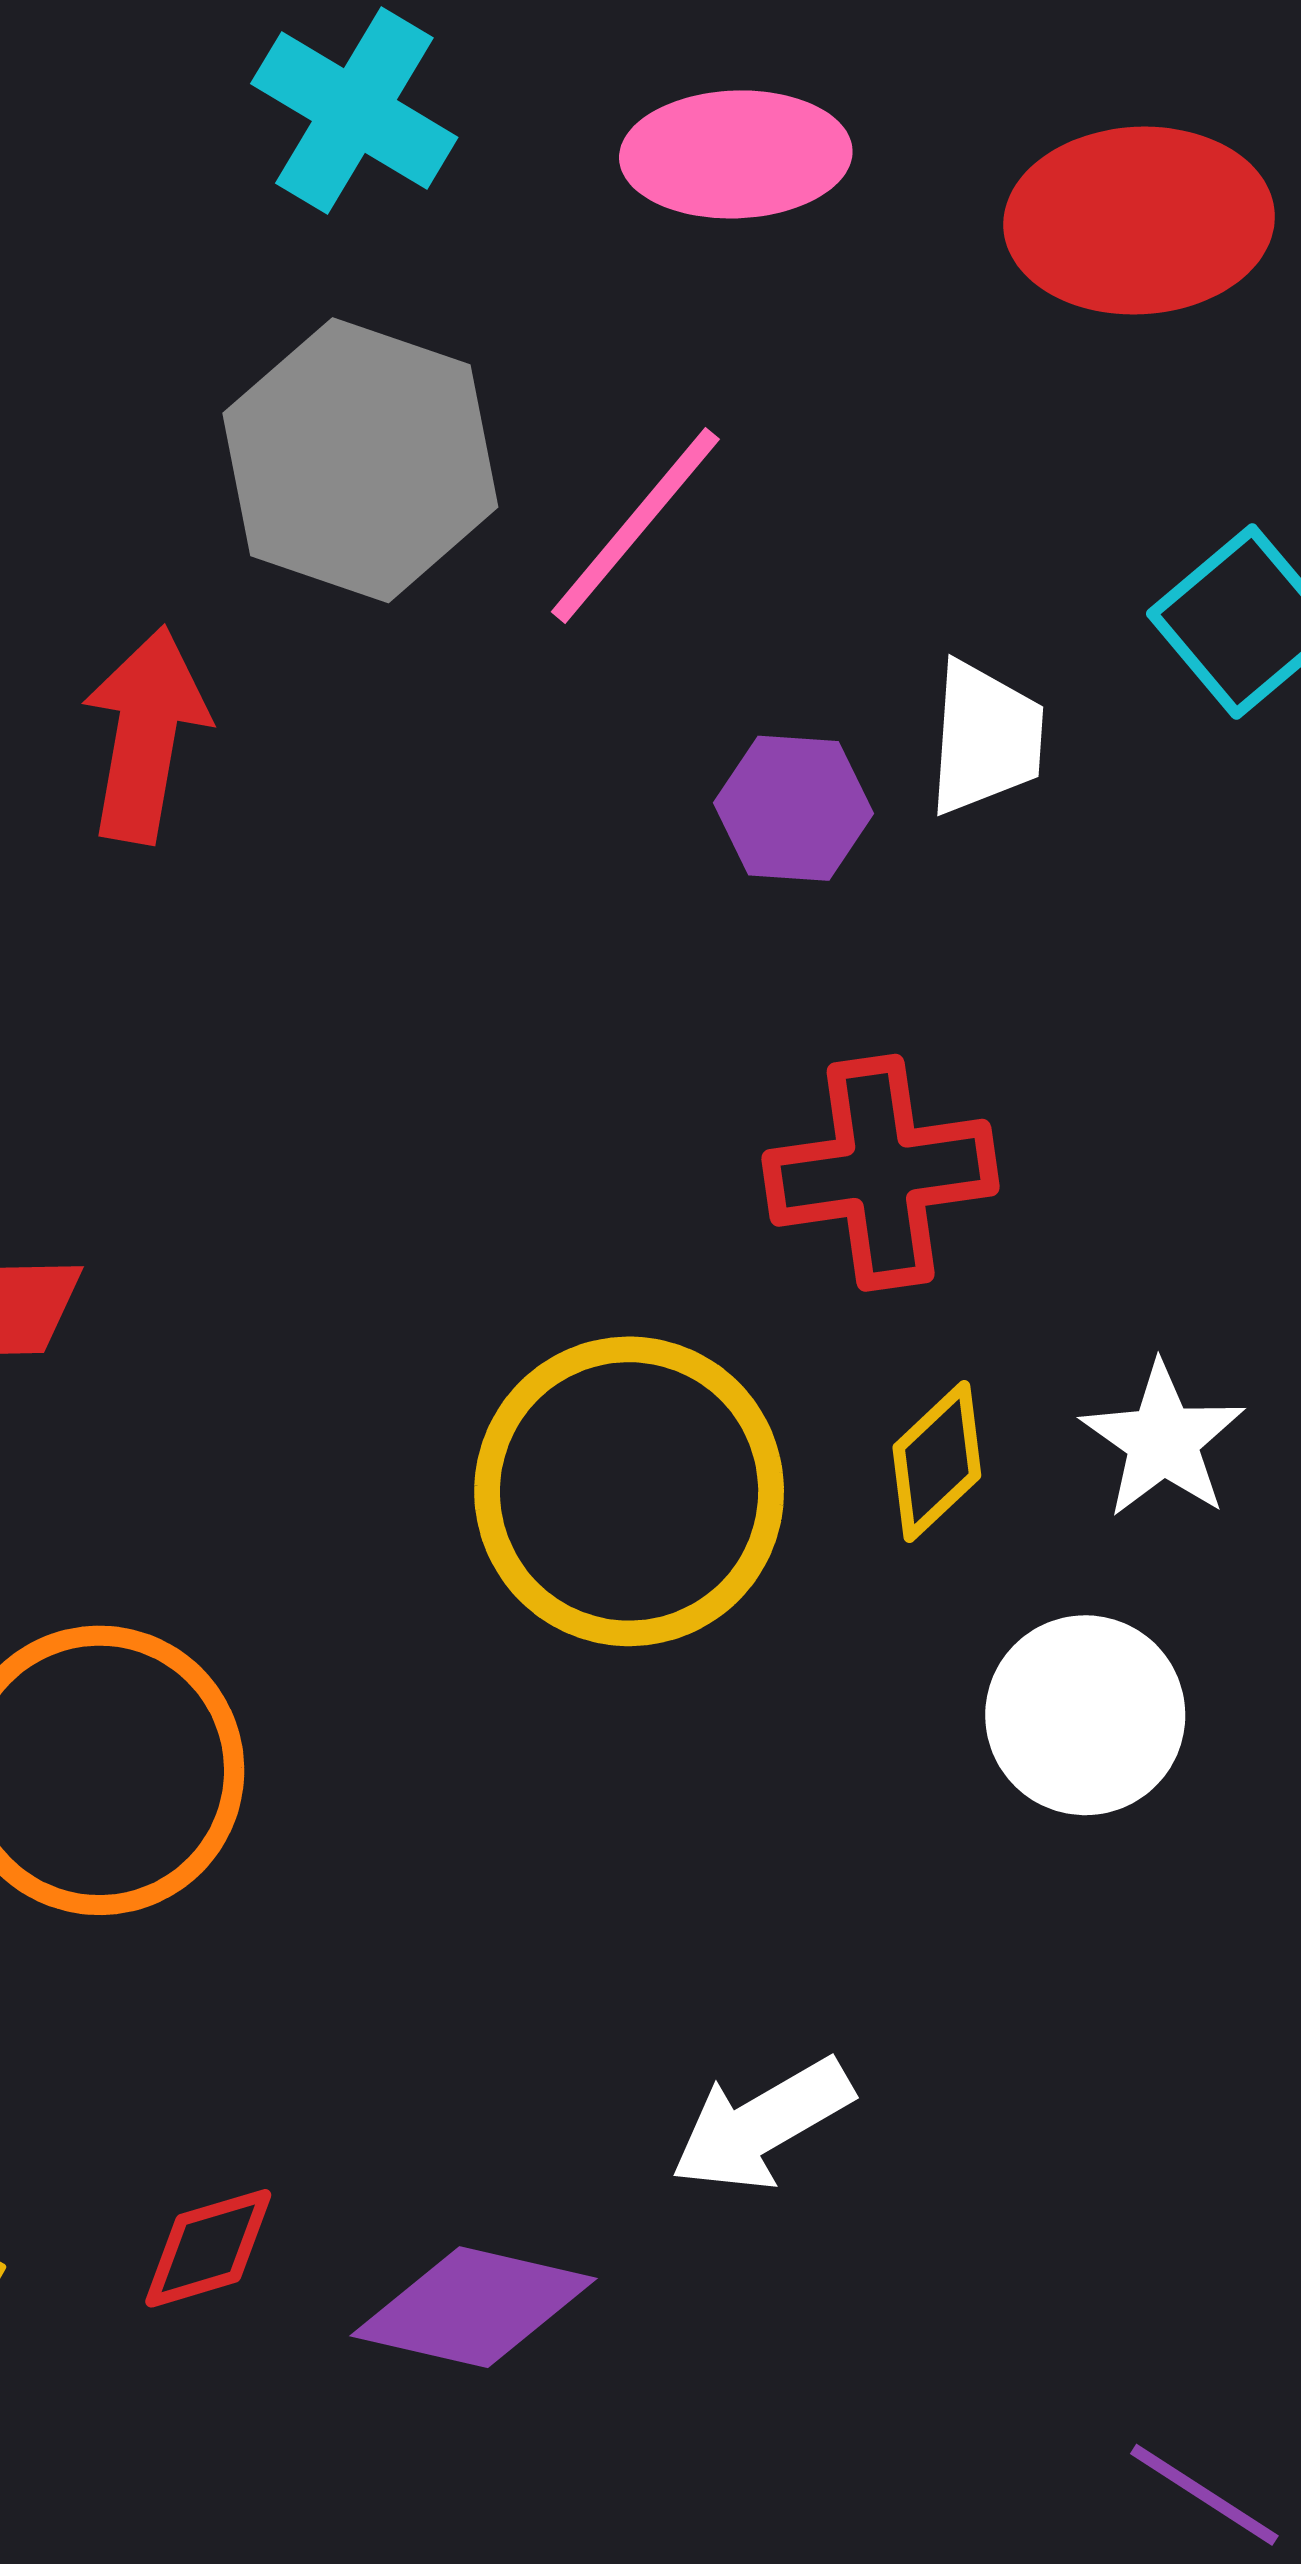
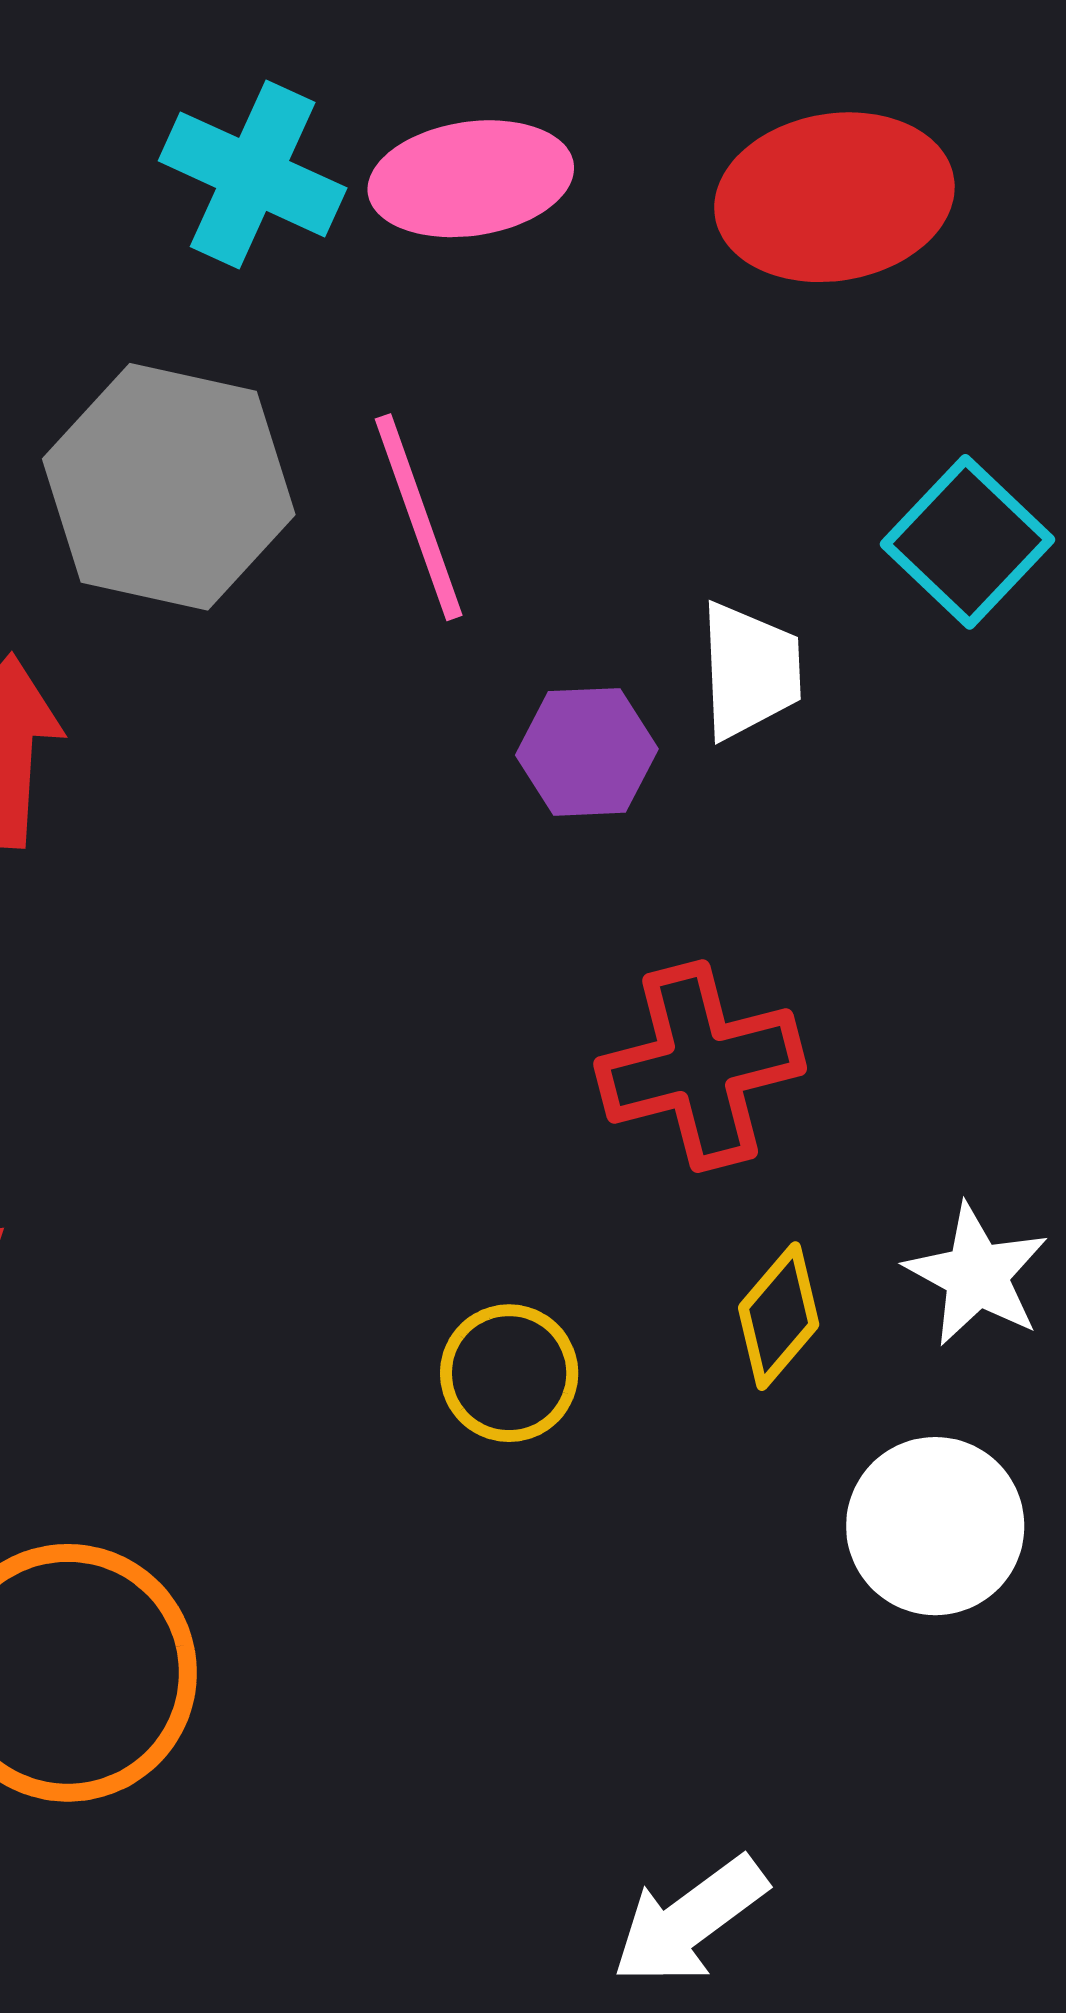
cyan cross: (354, 110) -> (253, 174), moved
pink line: (635, 525) -> (419, 517), turned -53
yellow circle: (629, 1491) -> (509, 1373), size x0.5

